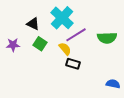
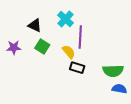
cyan cross: (62, 18) -> (66, 19), size x0.7
purple line: (76, 35) -> (80, 37), turned -55
green semicircle: (107, 38) -> (113, 71), moved

